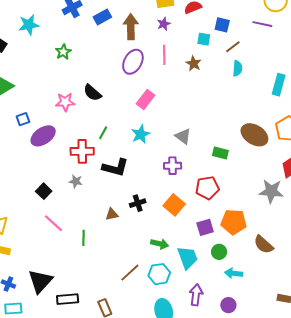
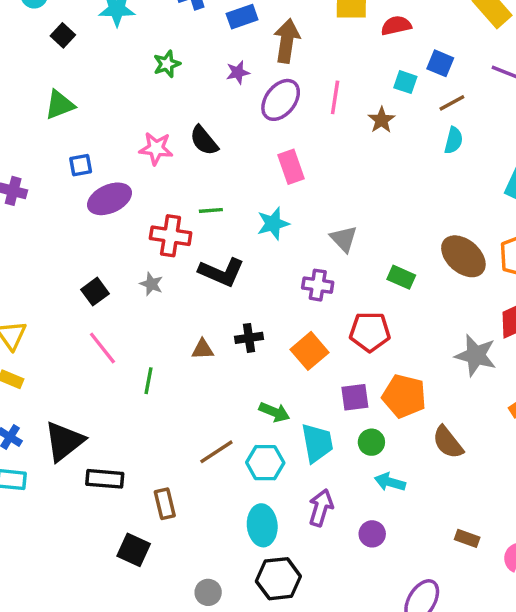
purple star: (164, 24) -> (238, 72), moved
pink rectangle: (145, 99) -> (291, 167), turned -66
green line: (103, 133) -> (211, 210), turned 48

